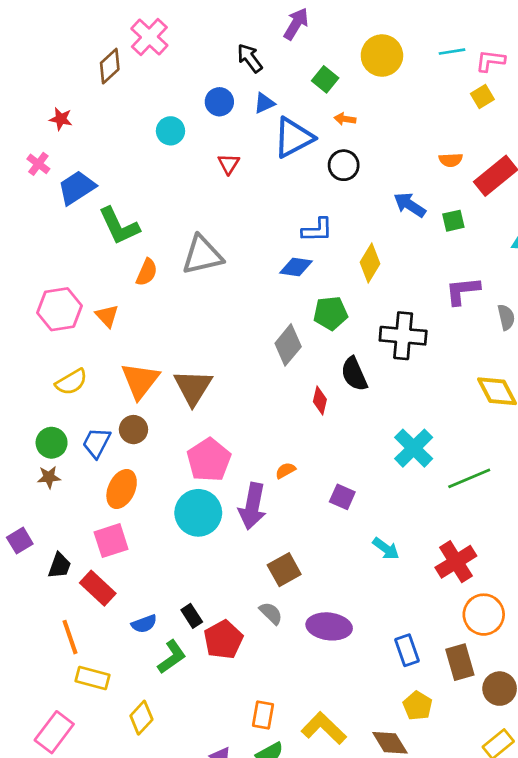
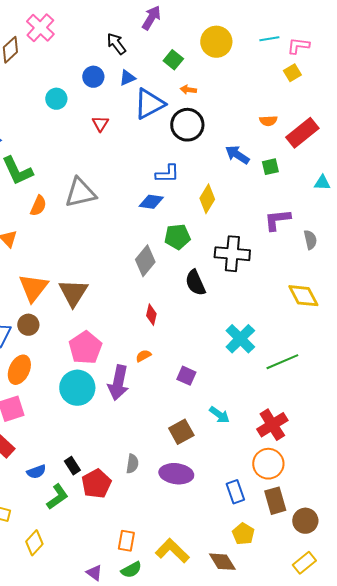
black circle: (344, 165) -> (187, 125), size x1.4
red diamond: (320, 400) -> (151, 315), moved
brown square: (284, 570) -> (181, 432), moved
gray semicircle: (271, 613) -> (132, 464), turned 54
orange circle: (484, 615) -> (268, 464), moved

